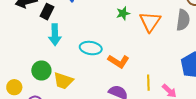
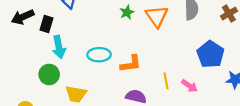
orange L-shape: (119, 61) -> (131, 64), turned -30
green circle: (41, 70) -> (49, 74), moved

